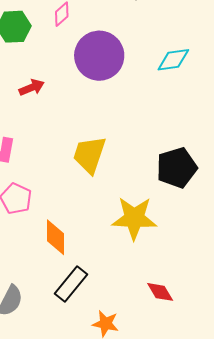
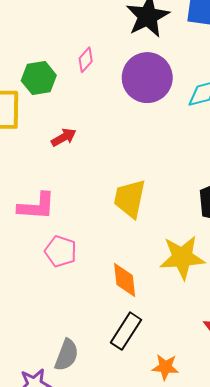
purple circle: (99, 56) -> (147, 78), moved
orange diamond: (55, 237) -> (125, 280), moved

